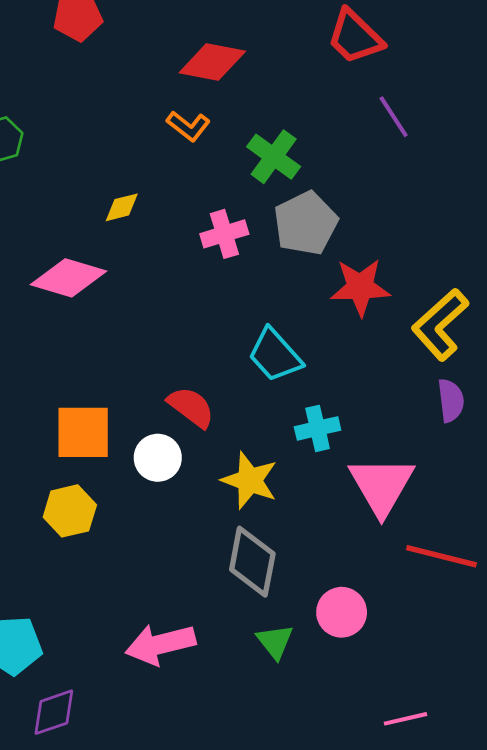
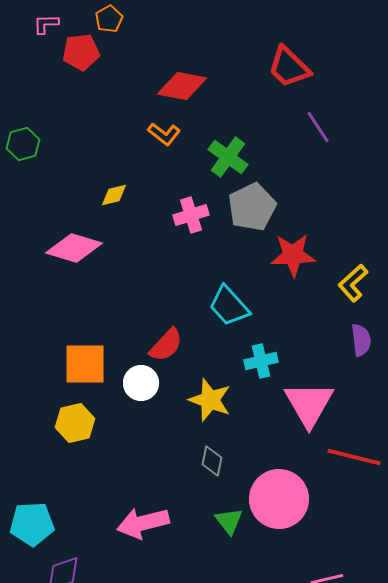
yellow L-shape: (440, 325) -> (353, 283), size x0.7
red semicircle: (191, 407) -> (166, 345), turned 96
gray diamond: (252, 562) -> (212, 461), size x0.6
pink circle: (342, 612) -> (279, 499), size x1.6

